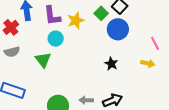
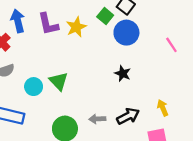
cyan circle: (56, 39) -> (34, 87), moved
green triangle: (43, 60) -> (59, 81), moved
yellow arrow: (148, 63) -> (163, 108), moved, turned -120

